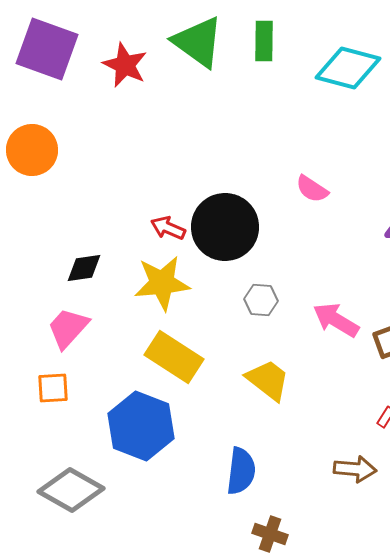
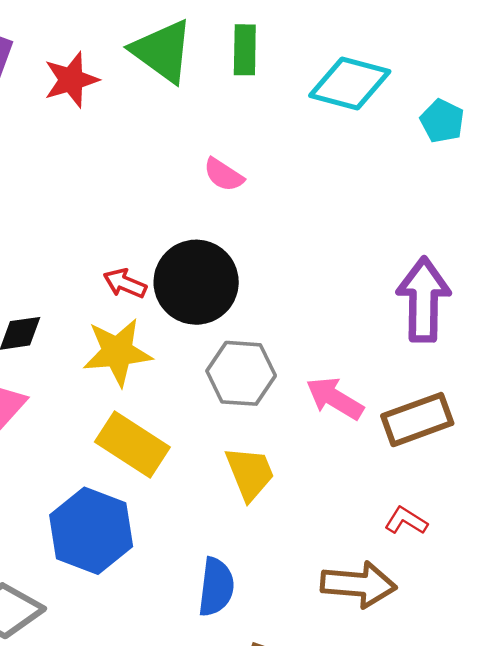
red star: (125, 65) -> (71, 80), turned 30
pink semicircle: (312, 189) -> (224, 175), moved
gray hexagon: (261, 300) -> (241, 373), size x1.6
yellow trapezoid: (268, 380) -> (250, 473), turned 30
brown arrow: (355, 469) -> (359, 584), size x1.4

